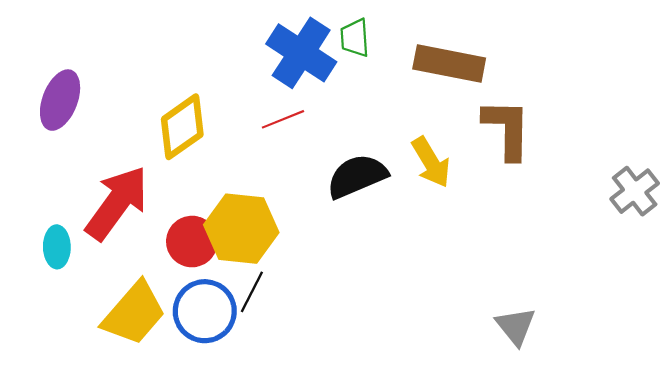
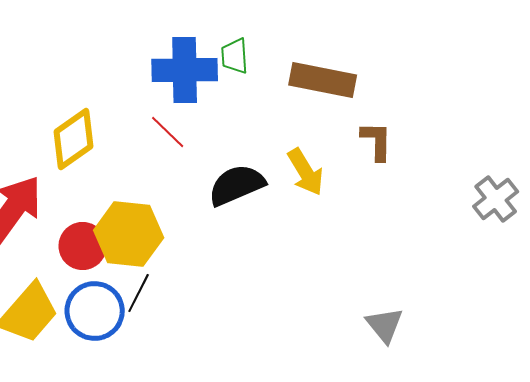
blue cross: (301, 53) -> (185, 70), turned -34
red line: (283, 119) -> (168, 132), turned 66
brown L-shape: (507, 129) -> (377, 141), size x0.7

